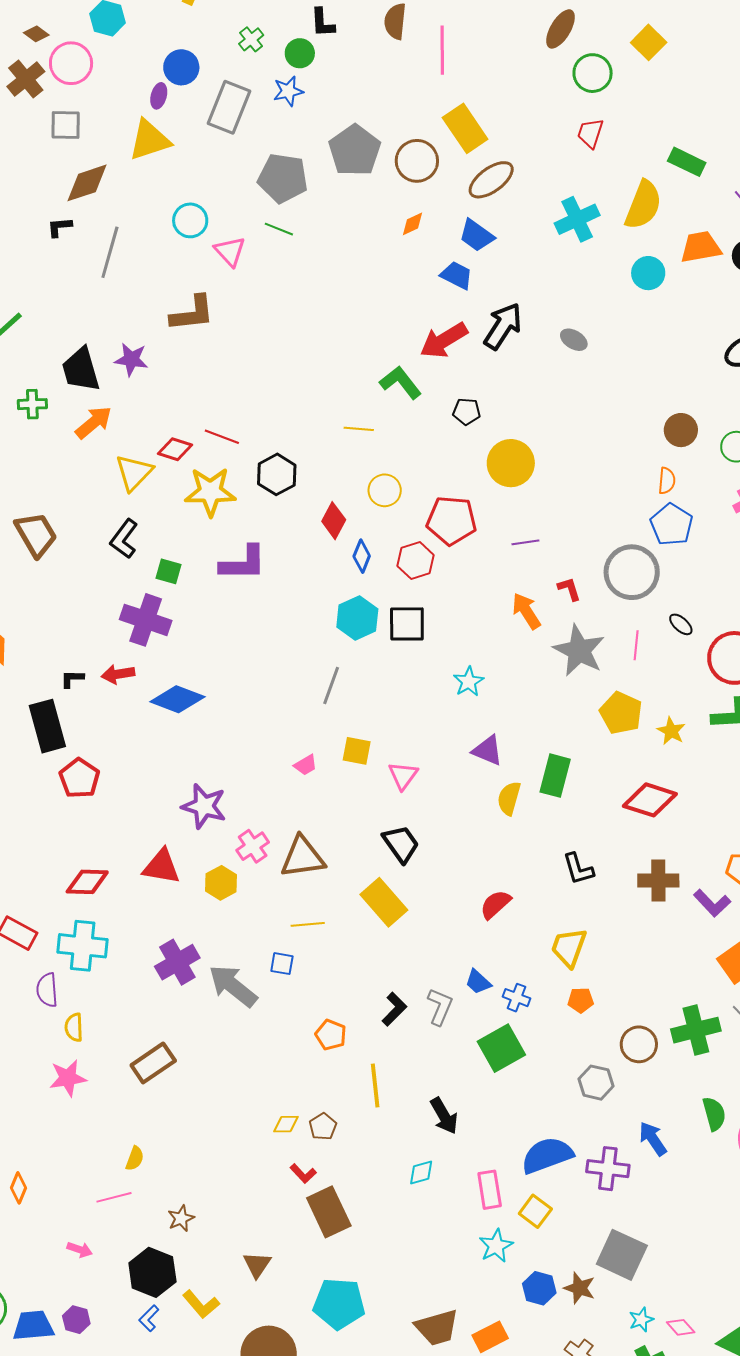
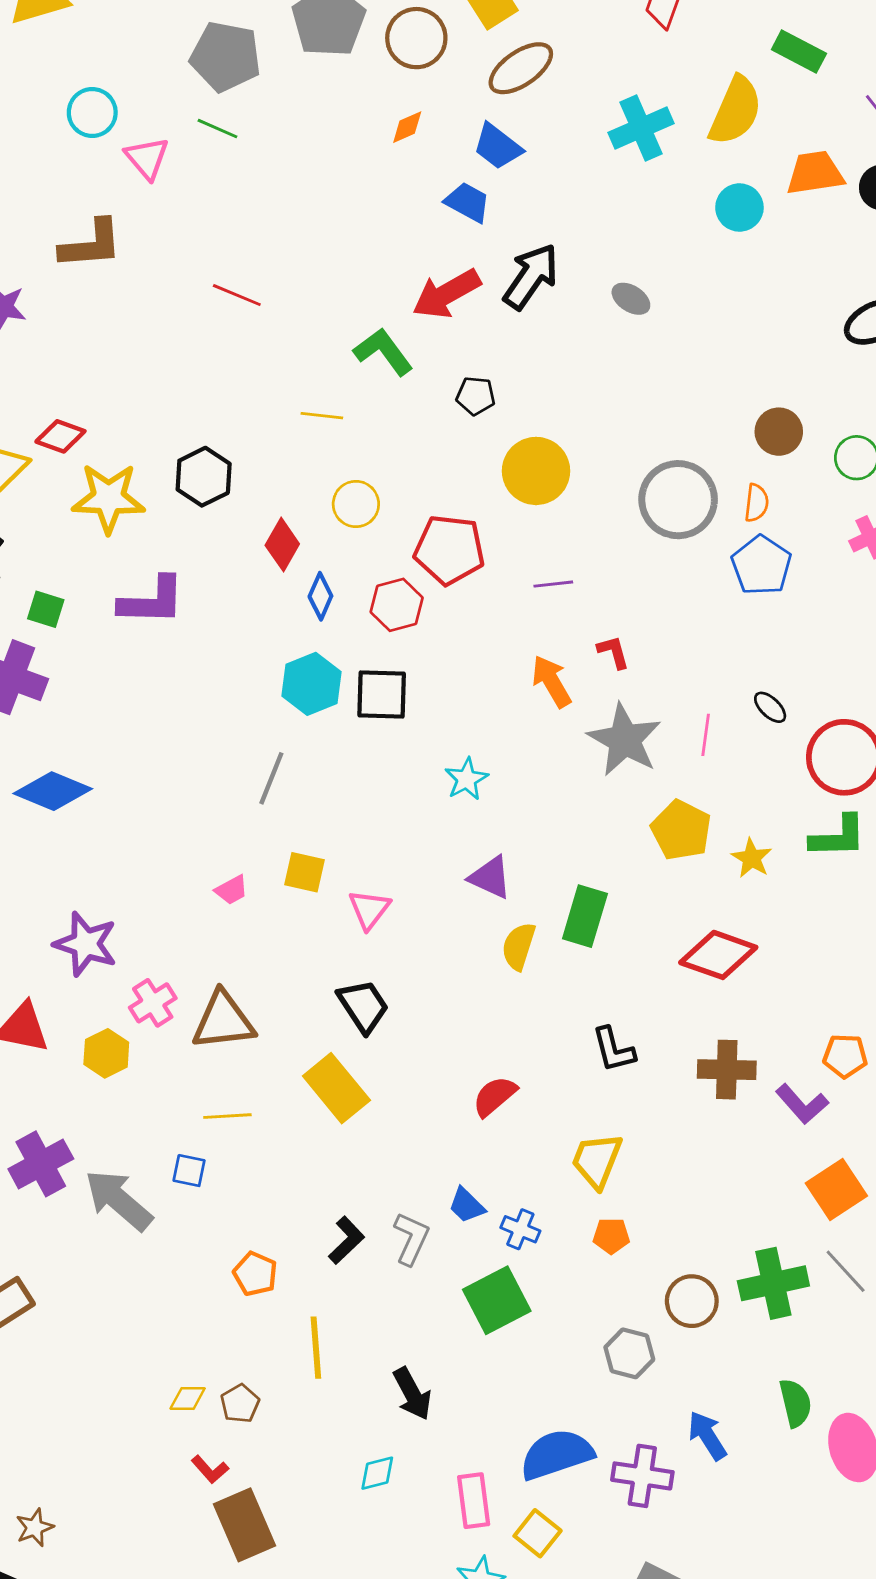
red line: (222, 437) -> (237, 295), moved
gray circle: (632, 572) -> (678, 500), moved

